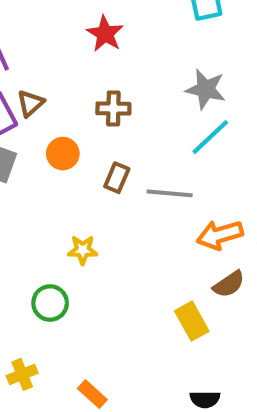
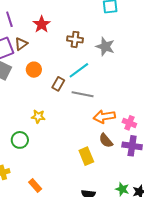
red star: (105, 34) -> (42, 24), moved
brown cross: (113, 109) -> (75, 39), moved
cyan line: (210, 137) -> (79, 70), moved
brown semicircle: (229, 284) -> (106, 141), turned 77

